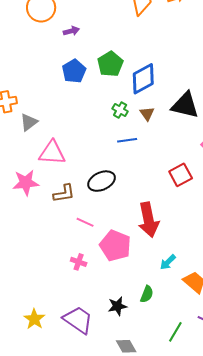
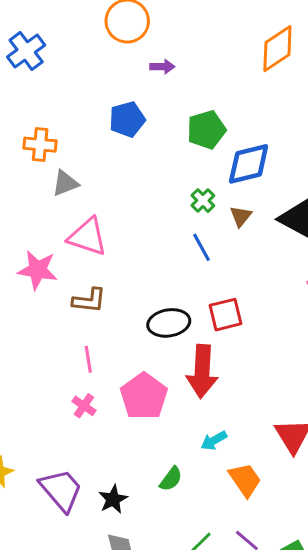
blue pentagon: (74, 71) -> (127, 119), moved
blue line: (127, 140) -> (202, 247), turned 54
red square: (181, 175) -> (226, 315), moved
black ellipse: (102, 181) -> (169, 323), moved
pink line: (85, 222) -> (88, 359), moved, turned 42
black star: (117, 306) -> (113, 499), moved, turned -30

